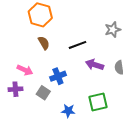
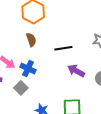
blue cross: (58, 76) -> (28, 69), moved, turned 35

